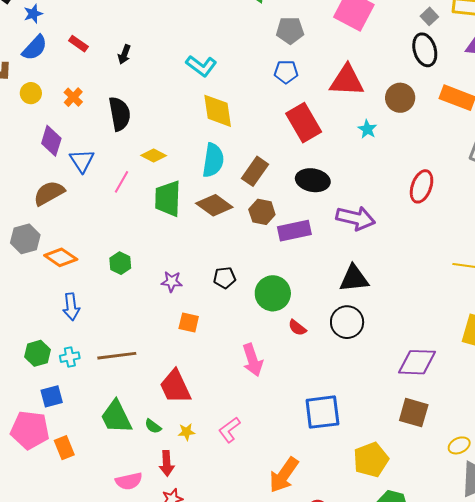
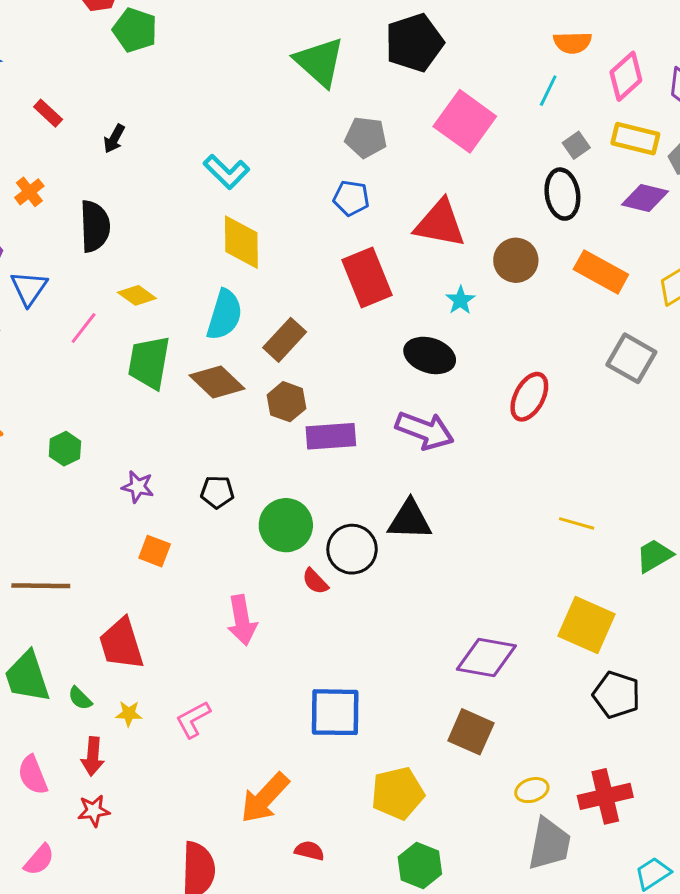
black ellipse: (313, 180) -> (430, 355), moved
black circle: (347, 322) -> (352, 549), moved
pink semicircle: (129, 481) -> (33, 775), turned 72

